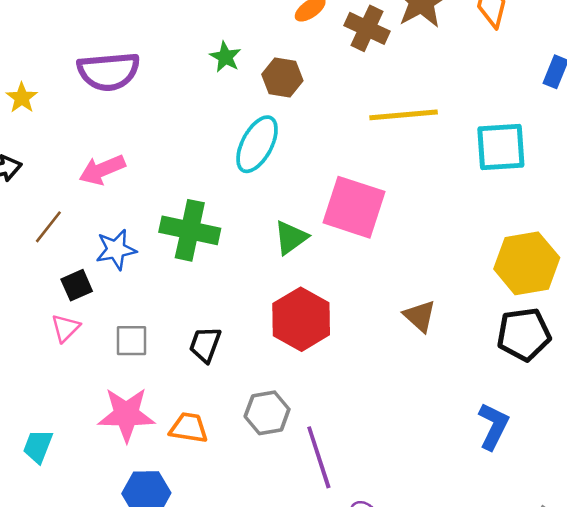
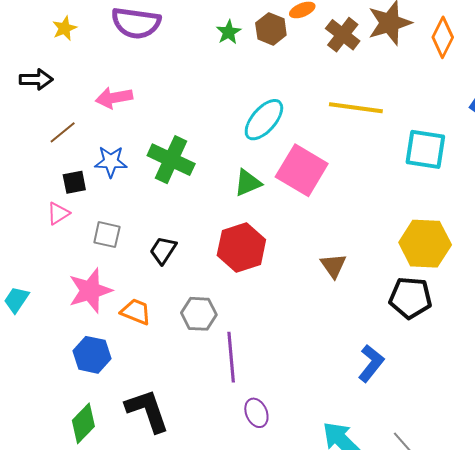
brown hexagon: (282, 77) -> (271, 29), moved
cyan ellipse: (257, 144) -> (264, 120), moved
pink star: (126, 414) -> (90, 291), turned -30

